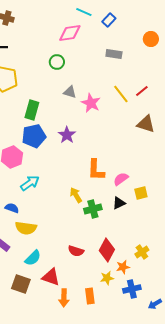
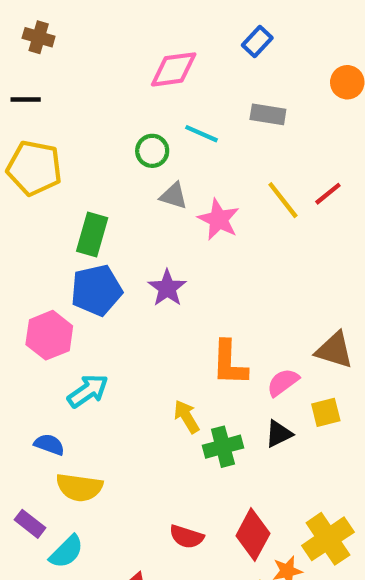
cyan line: (84, 12) -> (201, 134), moved
green circle: (57, 62) -> (152, 151), moved
brown triangle: (146, 124) -> (334, 350), moved
yellow cross: (142, 252) -> (328, 539), size x1.6
cyan semicircle: (33, 258) -> (66, 552), moved

